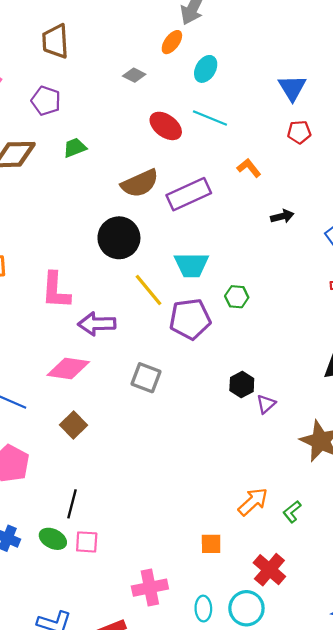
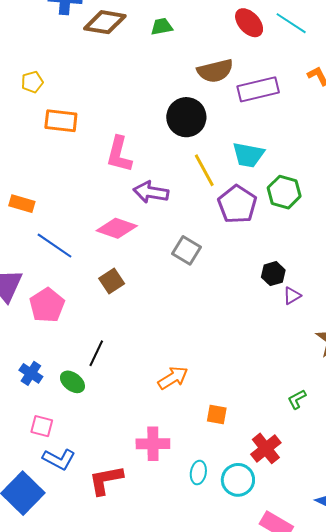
green hexagon: (237, 297) -> (284, 192), size x1.5
purple pentagon: (190, 319) -> (237, 204), turned 30
orange arrow: (253, 502) -> (173, 378), moved
pink square: (87, 542) -> (42, 426), moved

